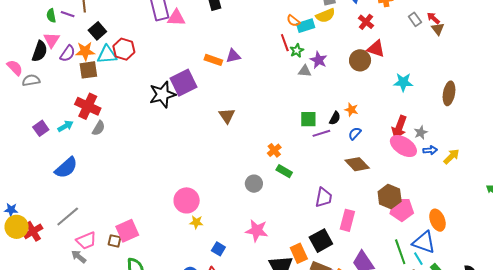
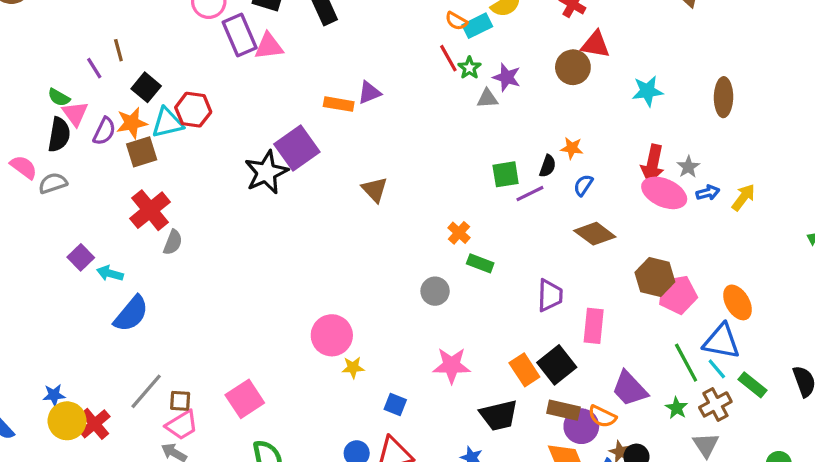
purple line: (68, 14) -> (94, 68), turned 48
green semicircle: (51, 16) -> (59, 97), moved, turned -40
red cross: (88, 106) -> (150, 210), turned 35
cyan arrow: (65, 126) -> (110, 273), moved, turned -126
brown square: (114, 241) -> (180, 401), moved
orange rectangle: (299, 253) -> (524, 370), moved

